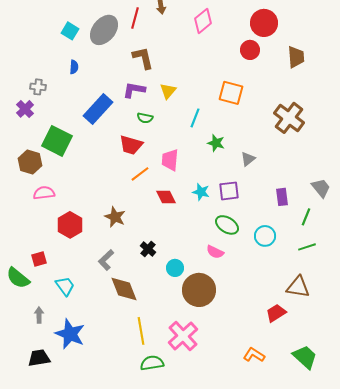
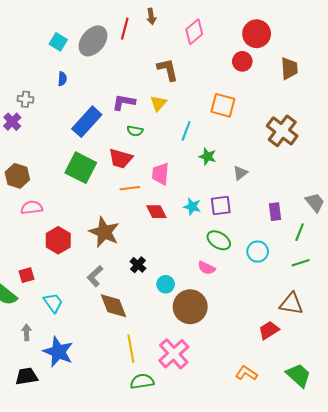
brown L-shape: (143, 58) -> (168, 70), moved
green square: (57, 141) -> (81, 168), moved
orange line: (140, 174) -> (130, 188), turned 30
brown star: (115, 217) -> (104, 232), size x1.4

